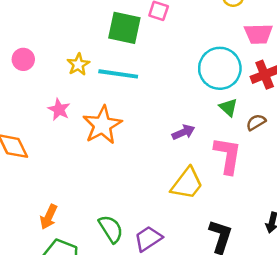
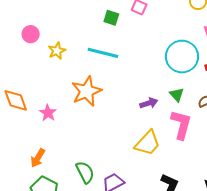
green square: (124, 28) -> (111, 18), size x0.6
yellow star: (78, 64) -> (57, 51), moved
green triangle: (228, 107) -> (177, 95), moved
pink star: (59, 109) -> (48, 113), moved

